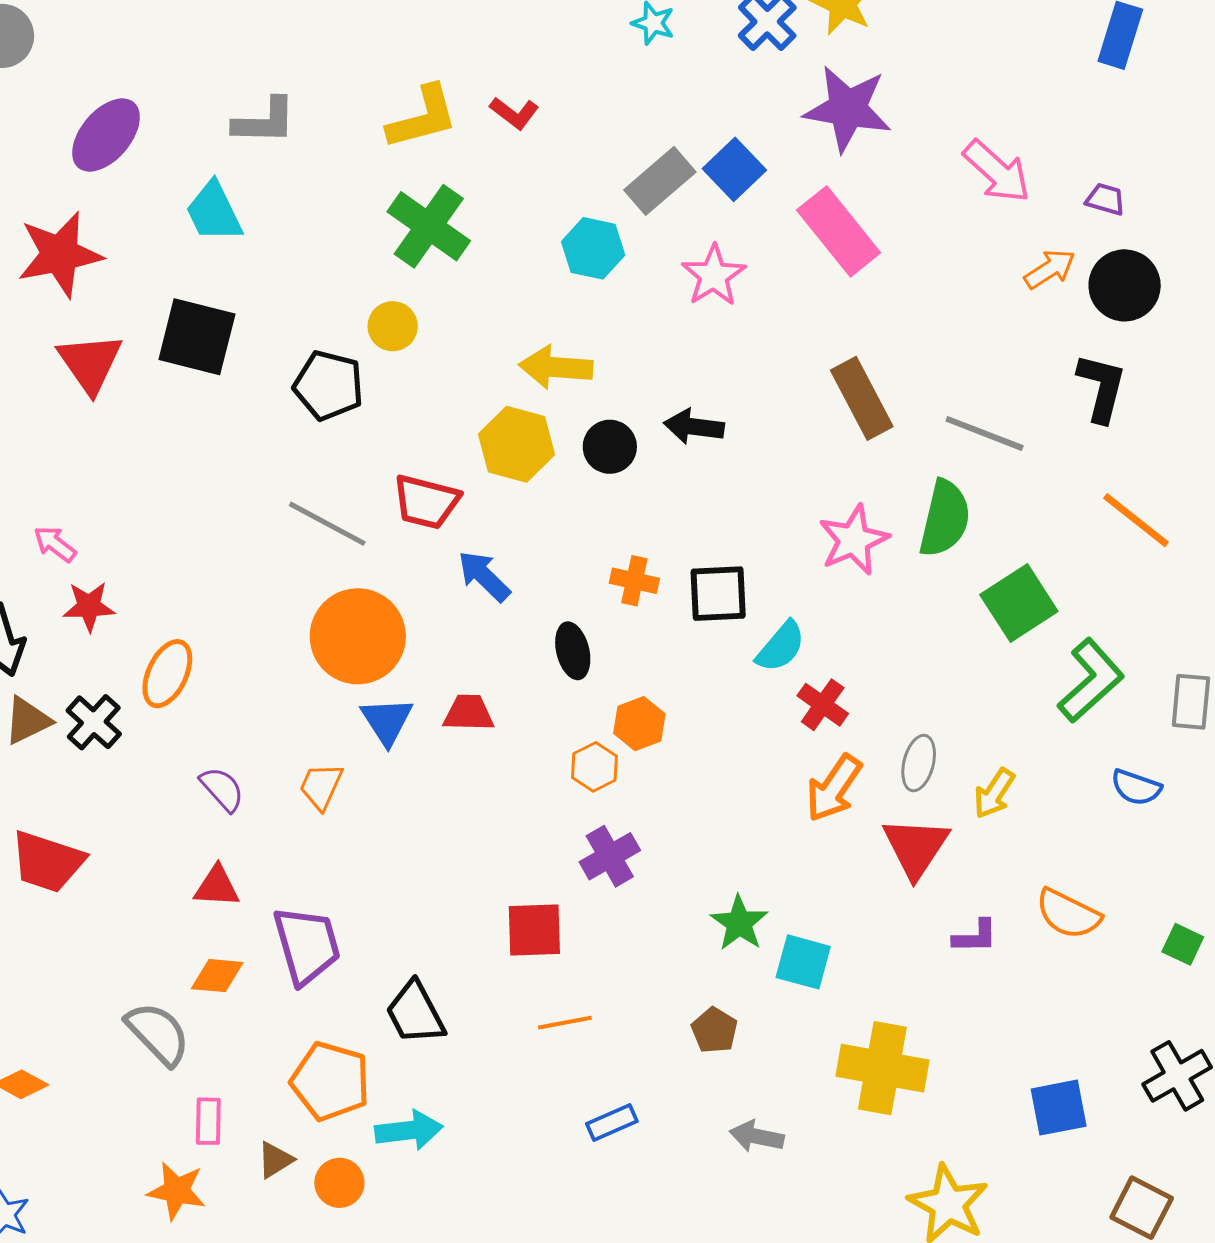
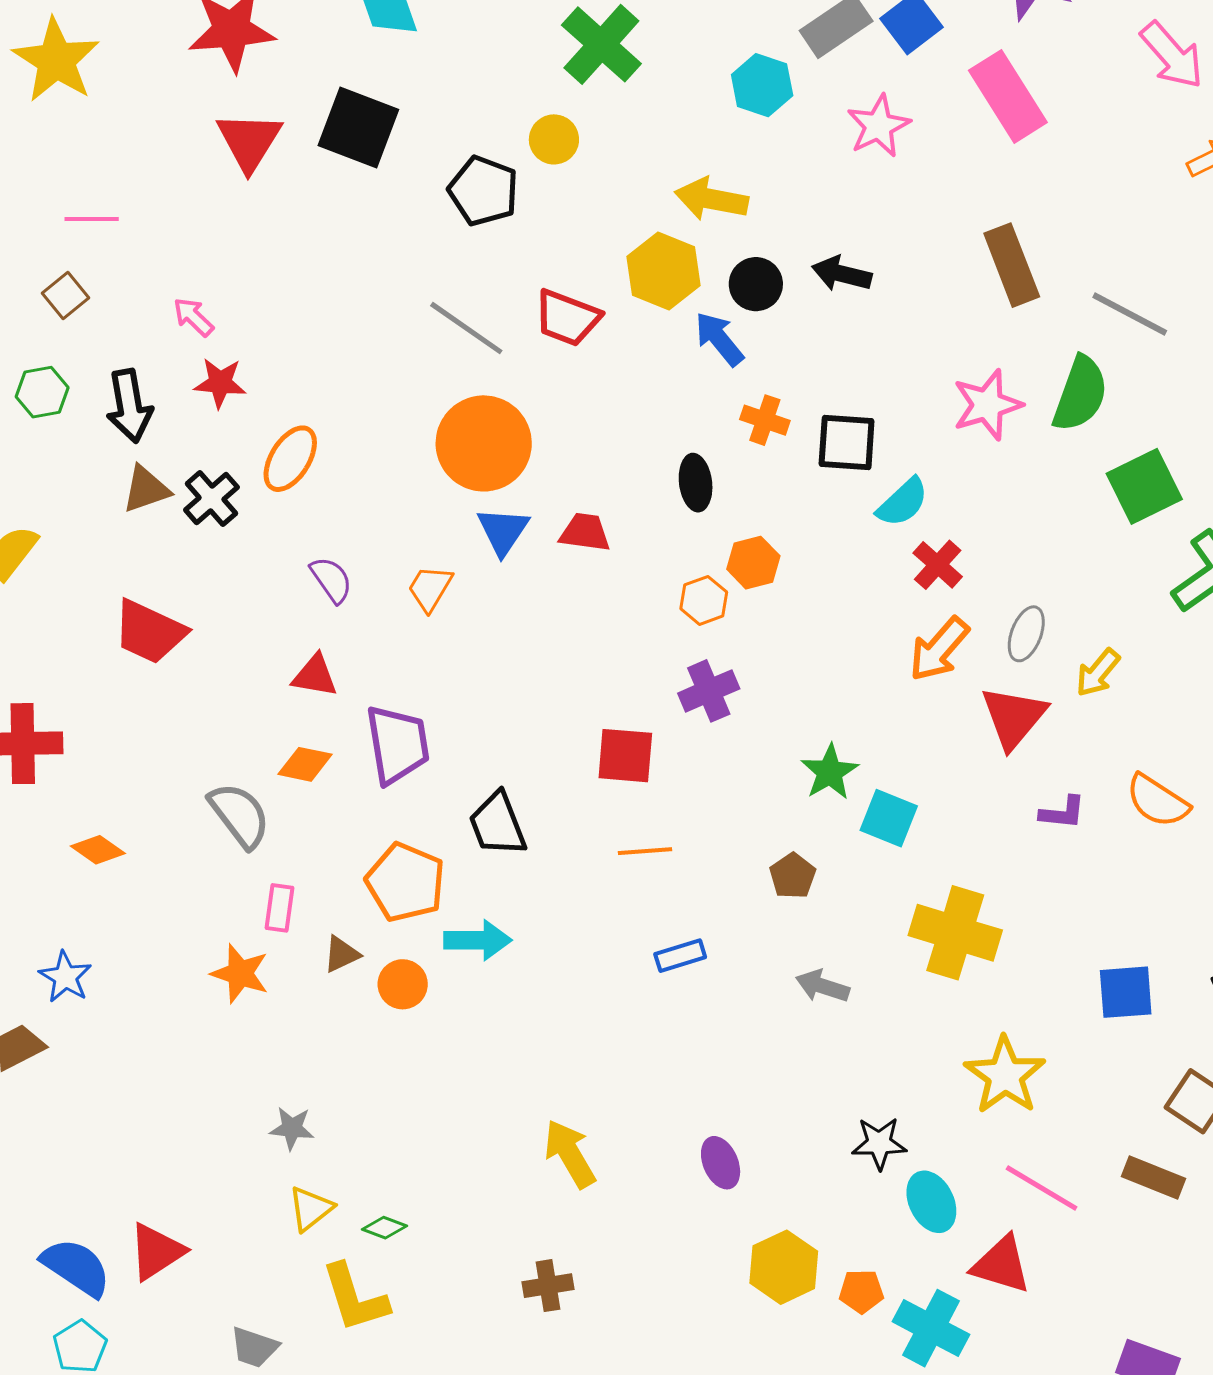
blue arrow: (484, 576) -> (719, 339), moved

